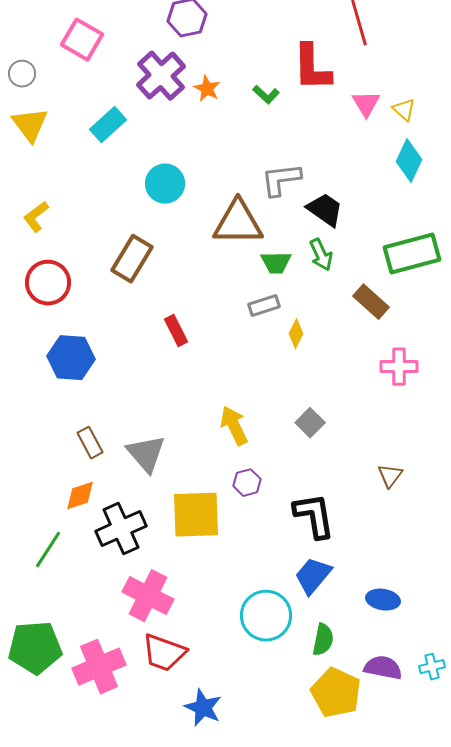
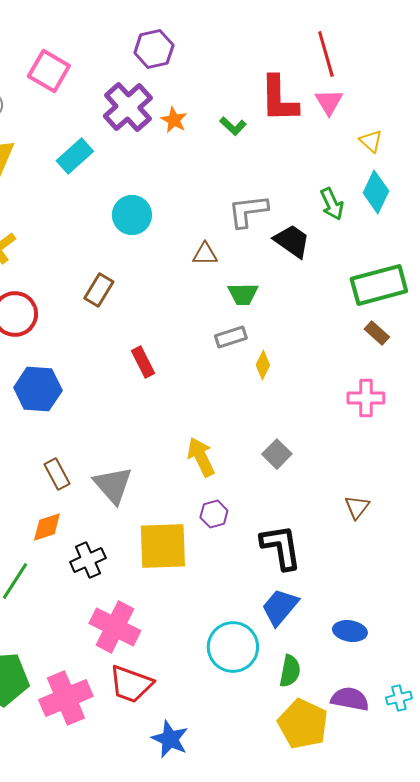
pink triangle: (366, 104) -> (329, 102), moved
brown triangle: (238, 223) -> (205, 254), size x0.5
green arrow: (321, 255) -> (332, 204), moved
brown rectangle: (132, 259) -> (99, 290), size x0.7
brown rectangle: (371, 302) -> (377, 333), moved, size x0.7
black cross: (121, 529) -> (88, 560), size x0.7

